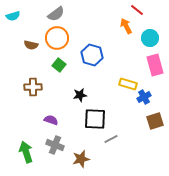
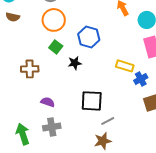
brown semicircle: (31, 45) -> (13, 17), moved
black star: (80, 95) -> (75, 63), moved
gray cross: (55, 145) -> (52, 127), turned -30
brown star: (81, 159) -> (103, 141), moved

